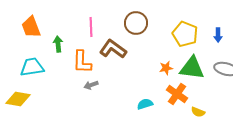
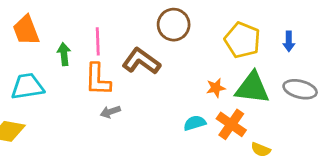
pink line: (91, 27) -> (98, 41), moved
cyan semicircle: (145, 104) -> (195, 123), moved

